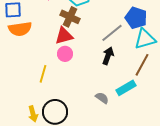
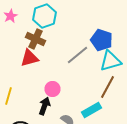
pink circle: (65, 54) -> (52, 89), moved
black arrow: (108, 56) -> (44, 106), moved

